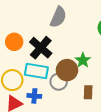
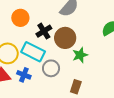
black cross: (41, 48) -> (44, 31), size x0.7
brown circle: (67, 70) -> (65, 38), moved

